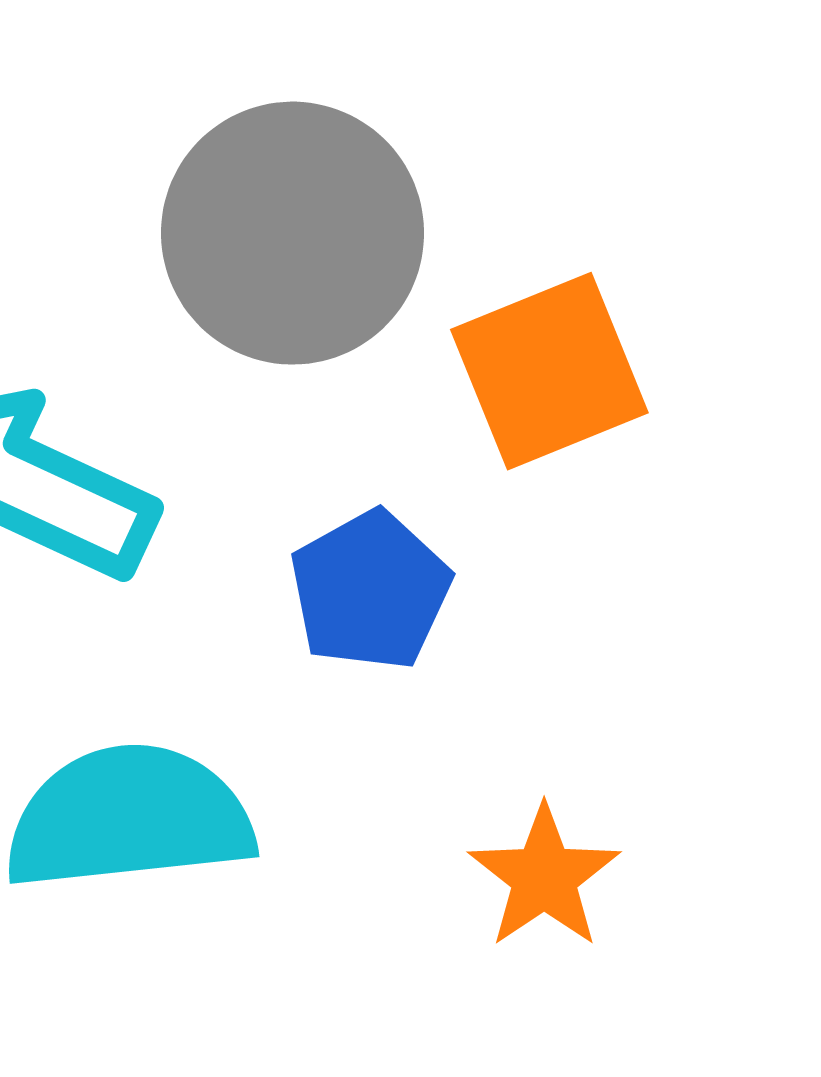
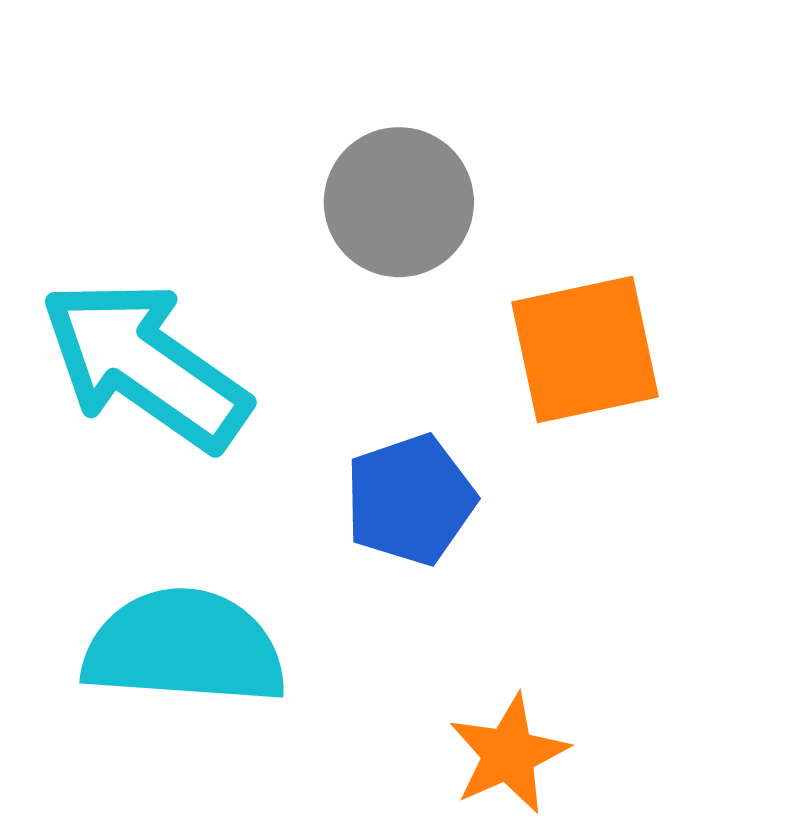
gray circle: (293, 233) -> (399, 202), size x0.7

